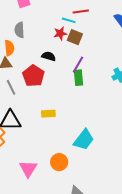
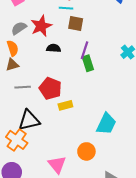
gray semicircle: (19, 30) -> (19, 28), turned 70
red star: (60, 33) -> (41, 26), moved, size x1.5
red pentagon: (33, 76) -> (50, 88), moved
gray line: (11, 87) -> (23, 87), turned -56

